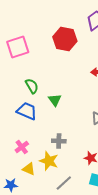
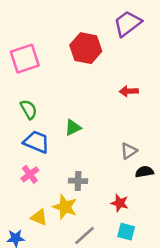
green semicircle: (32, 86) -> (29, 109), moved
green triangle: (55, 100) -> (73, 128), turned 40
pink cross: (22, 147) -> (30, 174), moved

